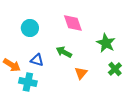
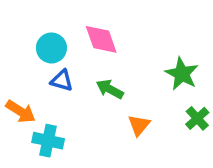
pink diamond: (73, 23) -> (101, 39), moved
blue triangle: (37, 60) -> (62, 81), moved

